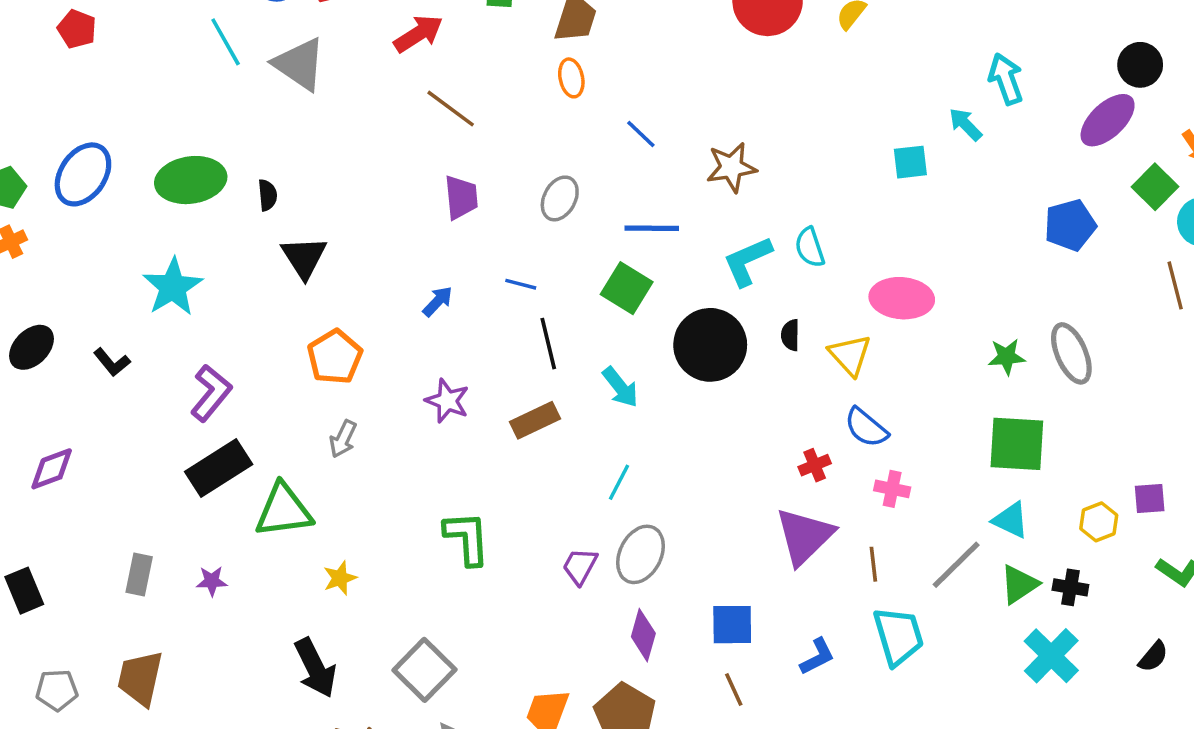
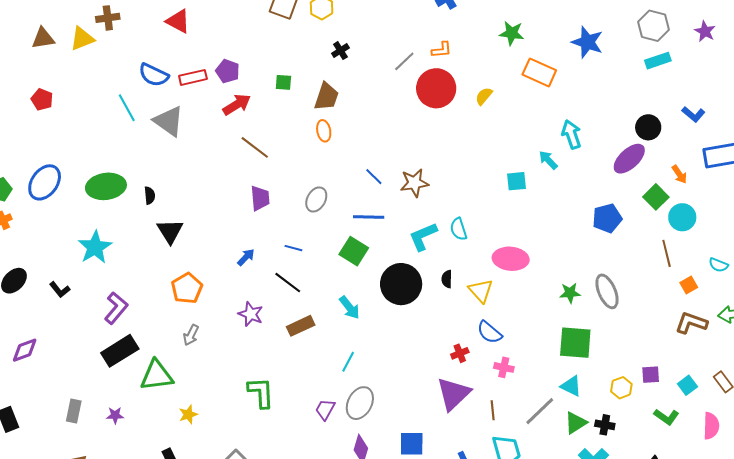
blue line: (641, 134) -> (374, 177), moved
black line: (548, 344) -> (288, 283), moved, turned -40

